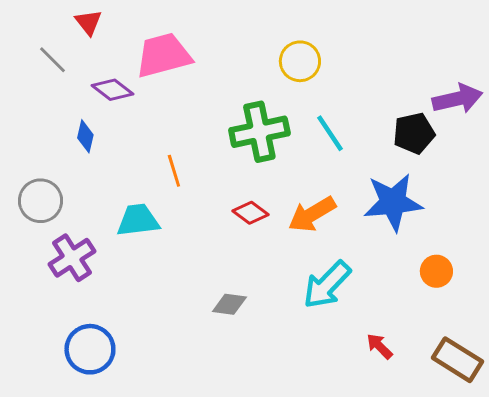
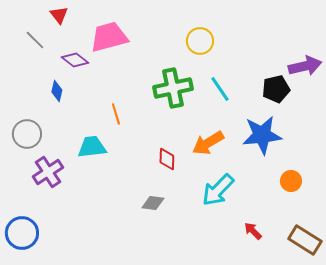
red diamond: (250, 213) -> (167, 159), moved, turned 55
blue circle: (90, 349) -> (22, 233), moved

